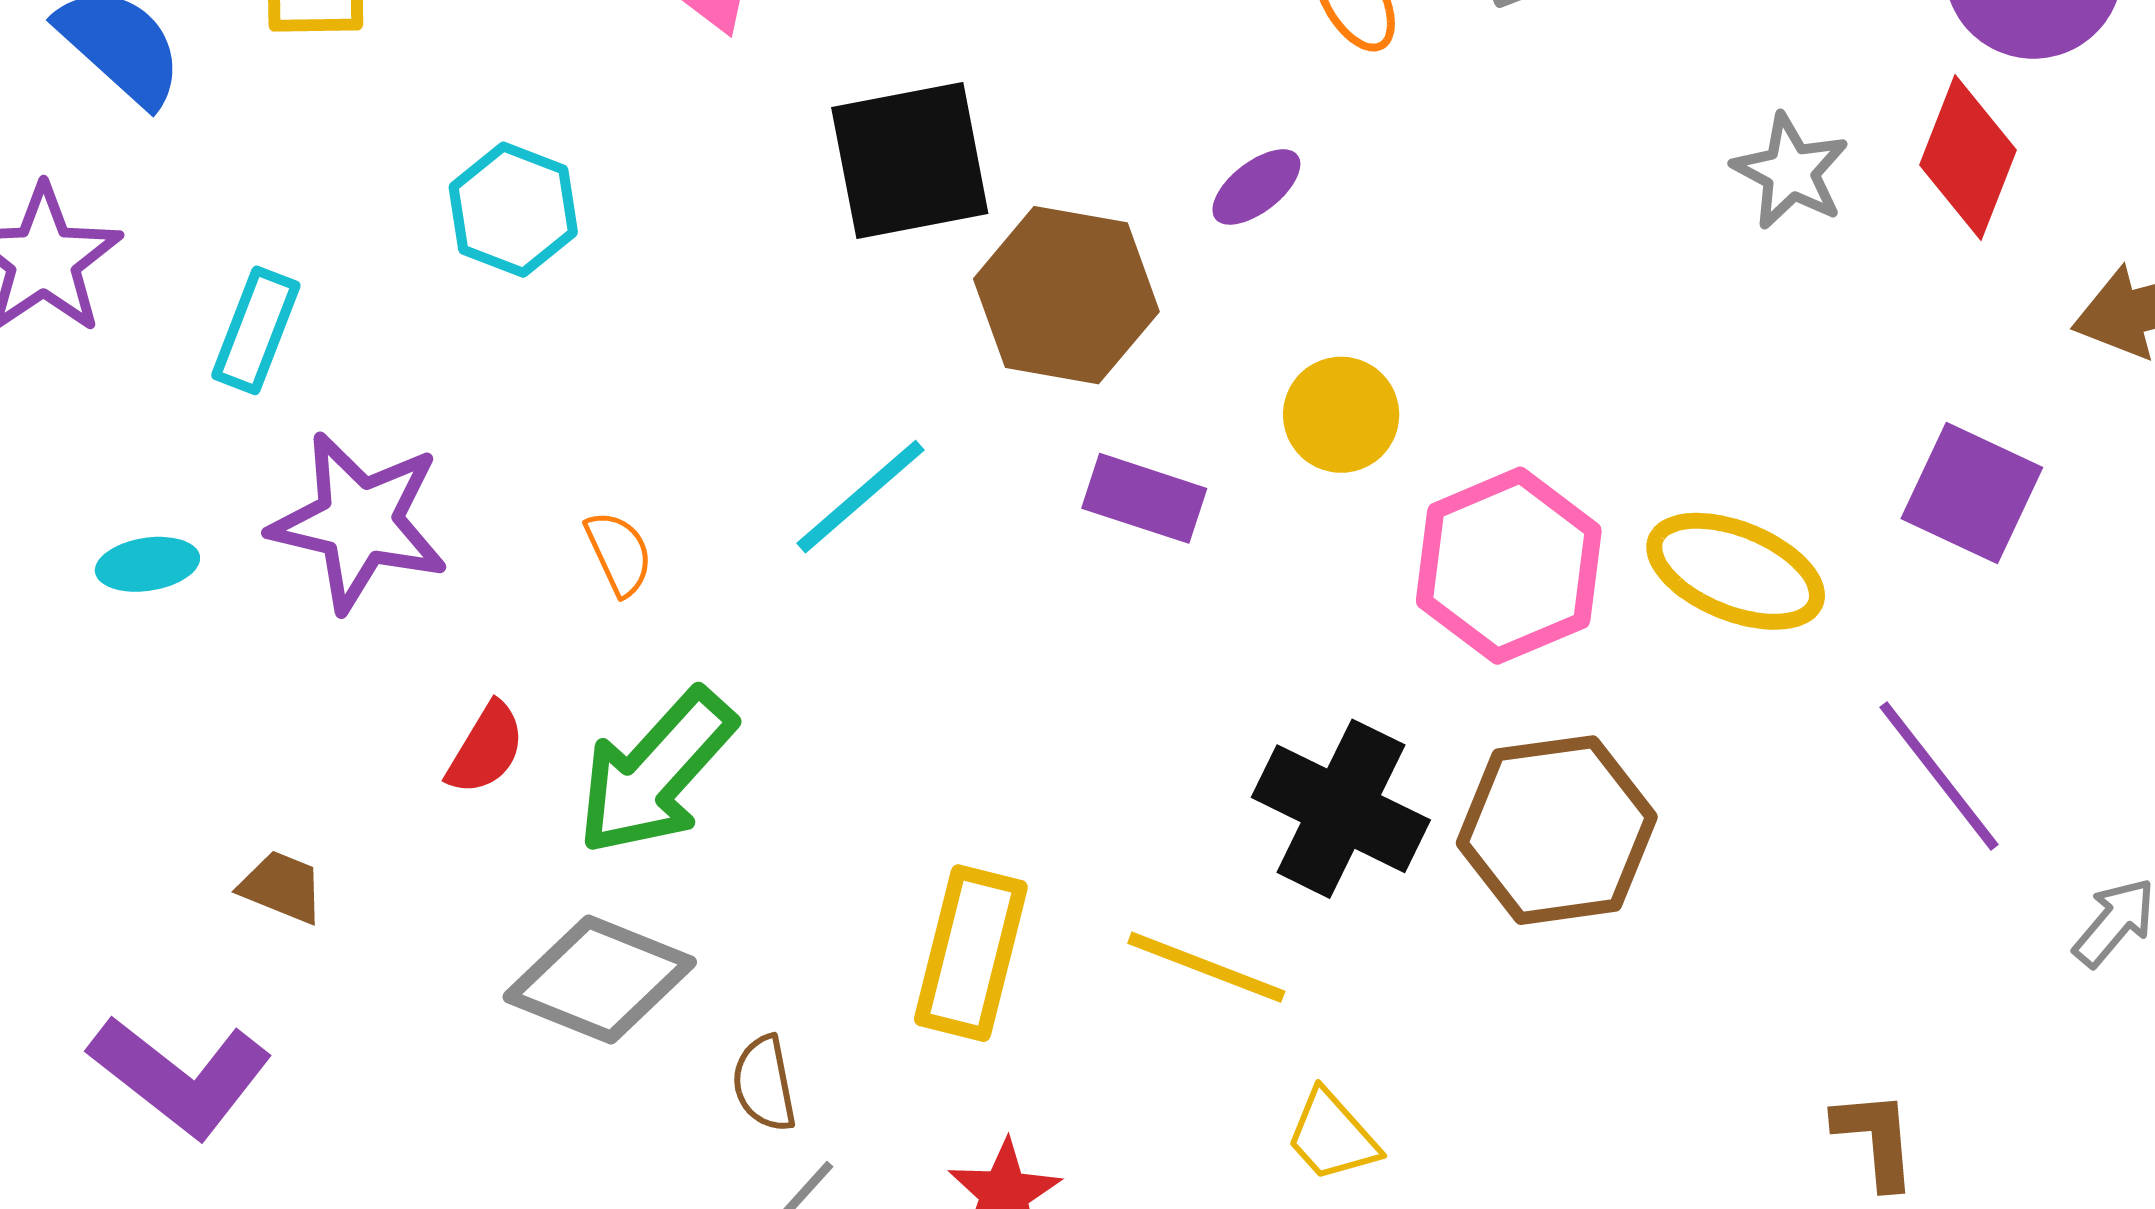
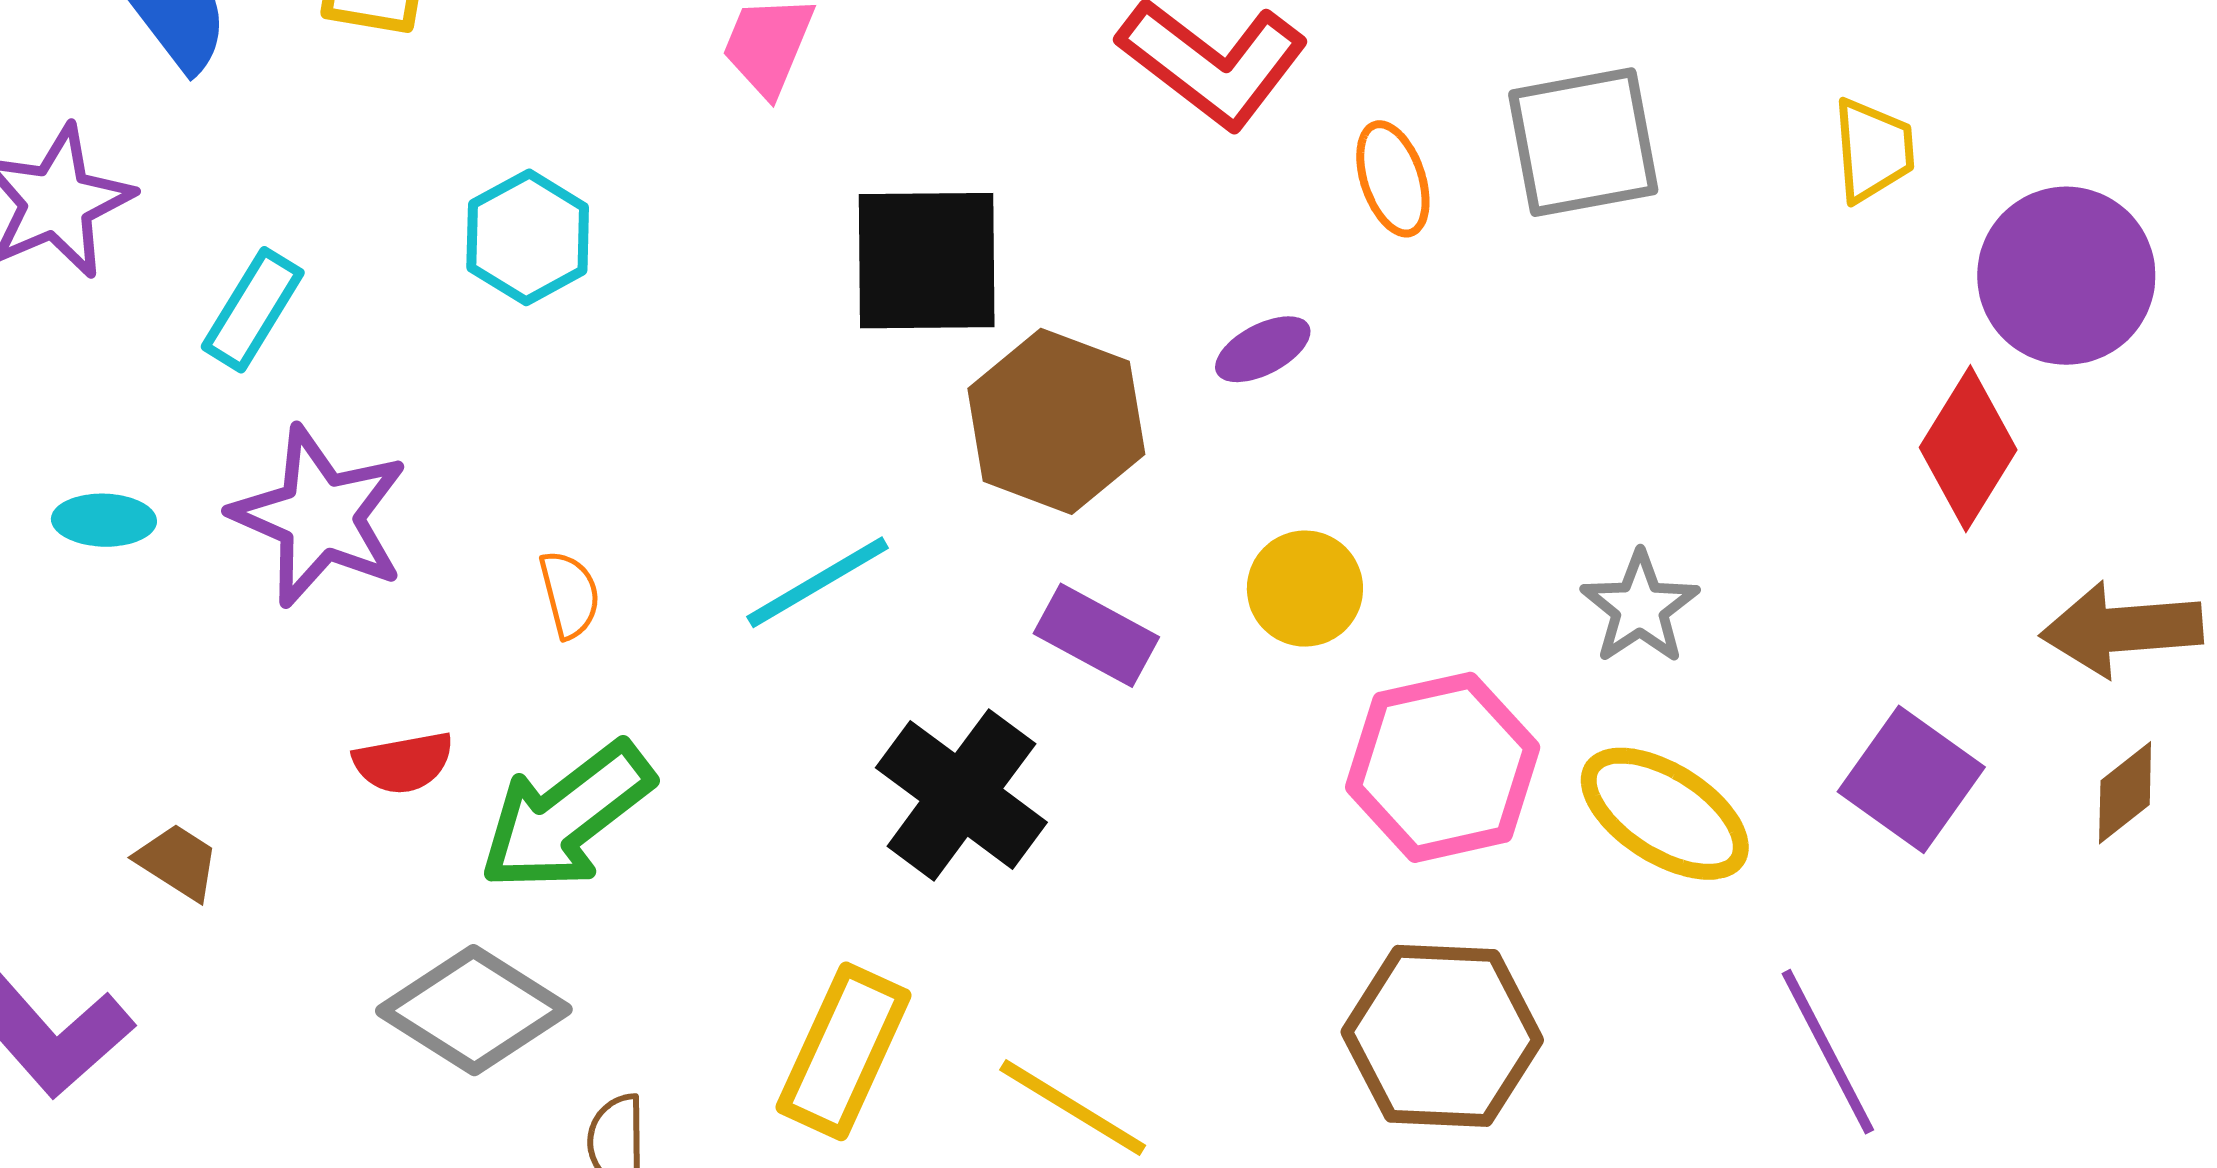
gray star: (1791, 172) -> (1640, 608), moved
red semicircle: (486, 749) -> (403, 763), turned 38
black cross: (1341, 809) -> (961, 795), moved

